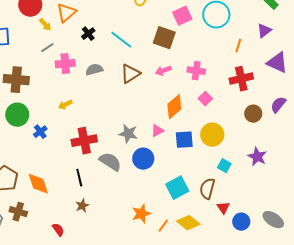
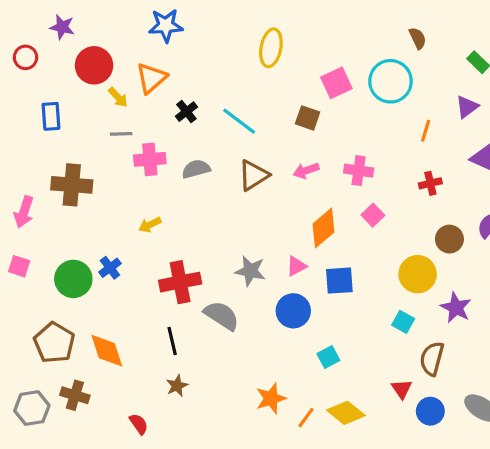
brown square: (164, 38) -> (308, 118), size x0.7
gray line: (47, 48) -> (121, 134), turned 32
red cross: (241, 79) -> (430, 183), size x0.6
green circle: (17, 115) -> (73, 279), moved
yellow circle: (212, 135) -> (418, 274), moved
blue circle: (143, 159) -> (293, 311), moved
cyan square: (177, 188) -> (328, 357), size x0.6
brown semicircle: (207, 189) -> (432, 359), moved

